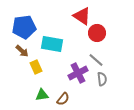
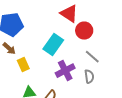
cyan rectangle: (52, 44) -> (53, 45), moved, turned -65
gray line: (96, 60) -> (92, 57), moved

